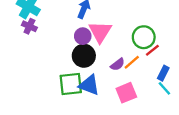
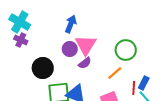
red line: (152, 50) -> (134, 88), moved, turned -48
black circle: (84, 56) -> (43, 68), moved
purple semicircle: (118, 64) -> (85, 63), moved

